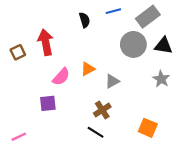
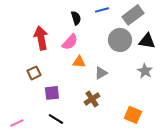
brown square: (18, 52) -> (34, 73), moved
orange triangle: (88, 69) -> (79, 62), turned 32
pink semicircle: (61, 77) -> (70, 42), moved
purple square: (48, 103) -> (52, 93), moved
black line: (96, 132) -> (56, 119), moved

